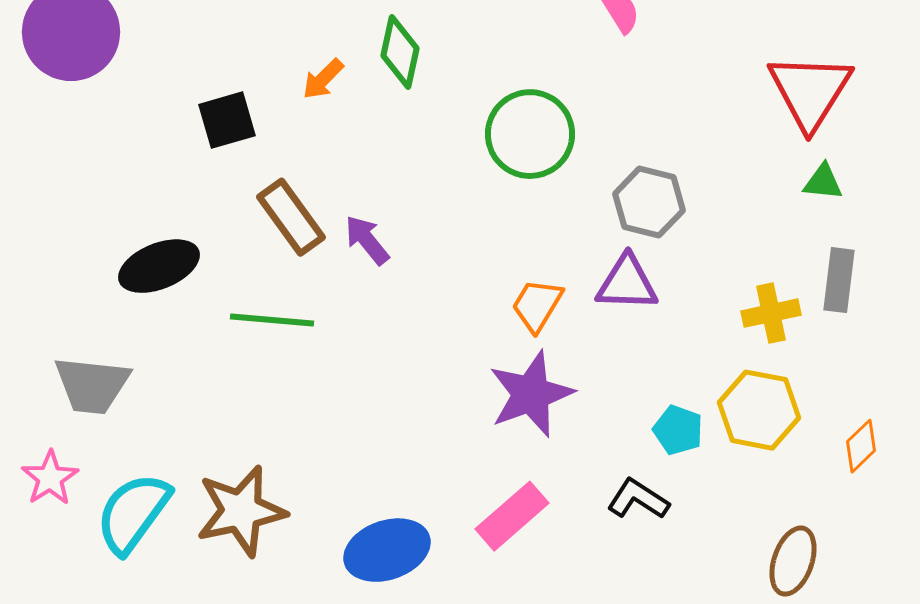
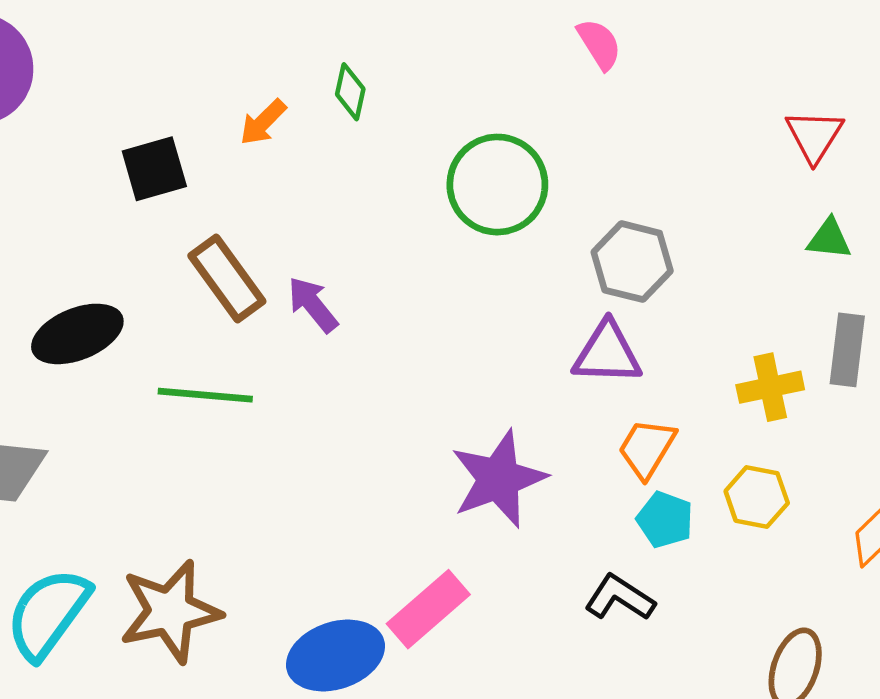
green diamond: (400, 52) -> (350, 92), size x0.7
red triangle: (810, 91) -> (814, 136), size x0.6
orange trapezoid: (537, 305) -> (647, 448), moved
yellow hexagon: (759, 410) -> (757, 497), size x0.7
pink rectangle: (512, 516) -> (428, 609), moved

